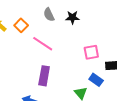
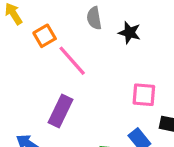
orange square: (21, 25) -> (45, 36), moved

